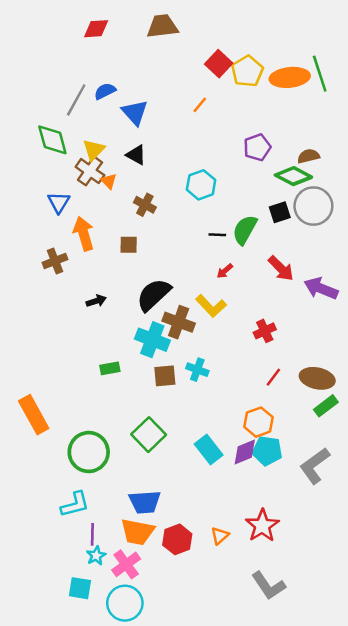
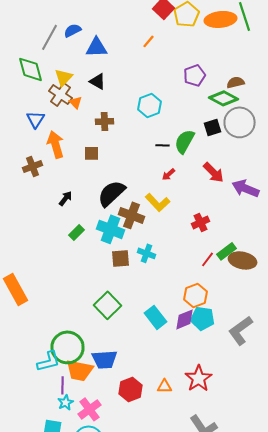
blue triangle: (135, 112) -> (96, 47), turned -50
brown cross: (145, 205) -> (104, 121), turned -30
black arrow: (96, 301) -> (66, 198), turned -35
green rectangle: (110, 368) -> (76, 232), moved, turned -35
green rectangle: (326, 406) -> (226, 251), moved
green circle: (89, 452) -> (68, 347), moved
orange trapezoid: (137, 532) -> (80, 370), moved
orange triangle: (220, 536) -> (164, 386), turned 42

